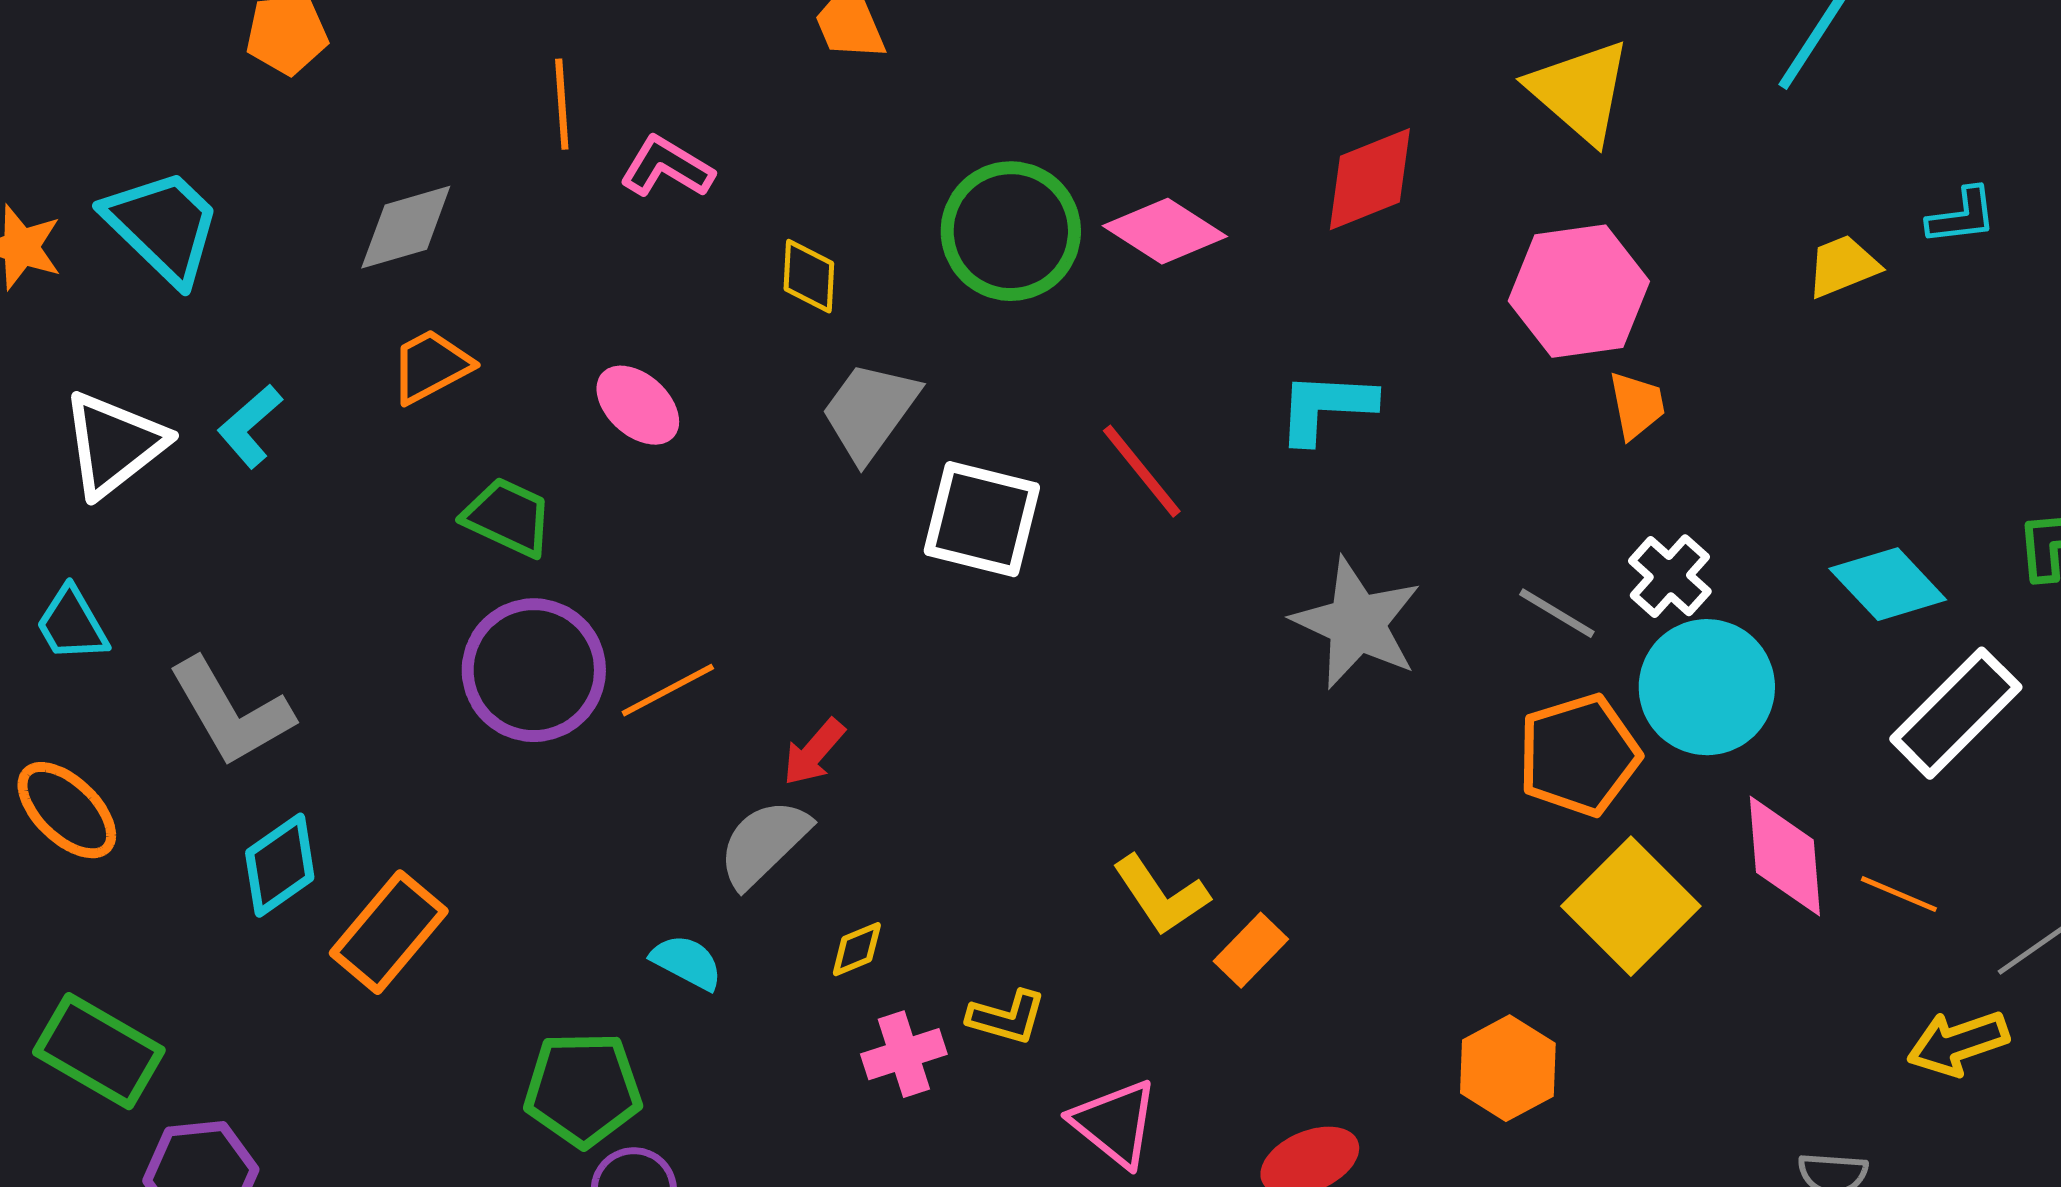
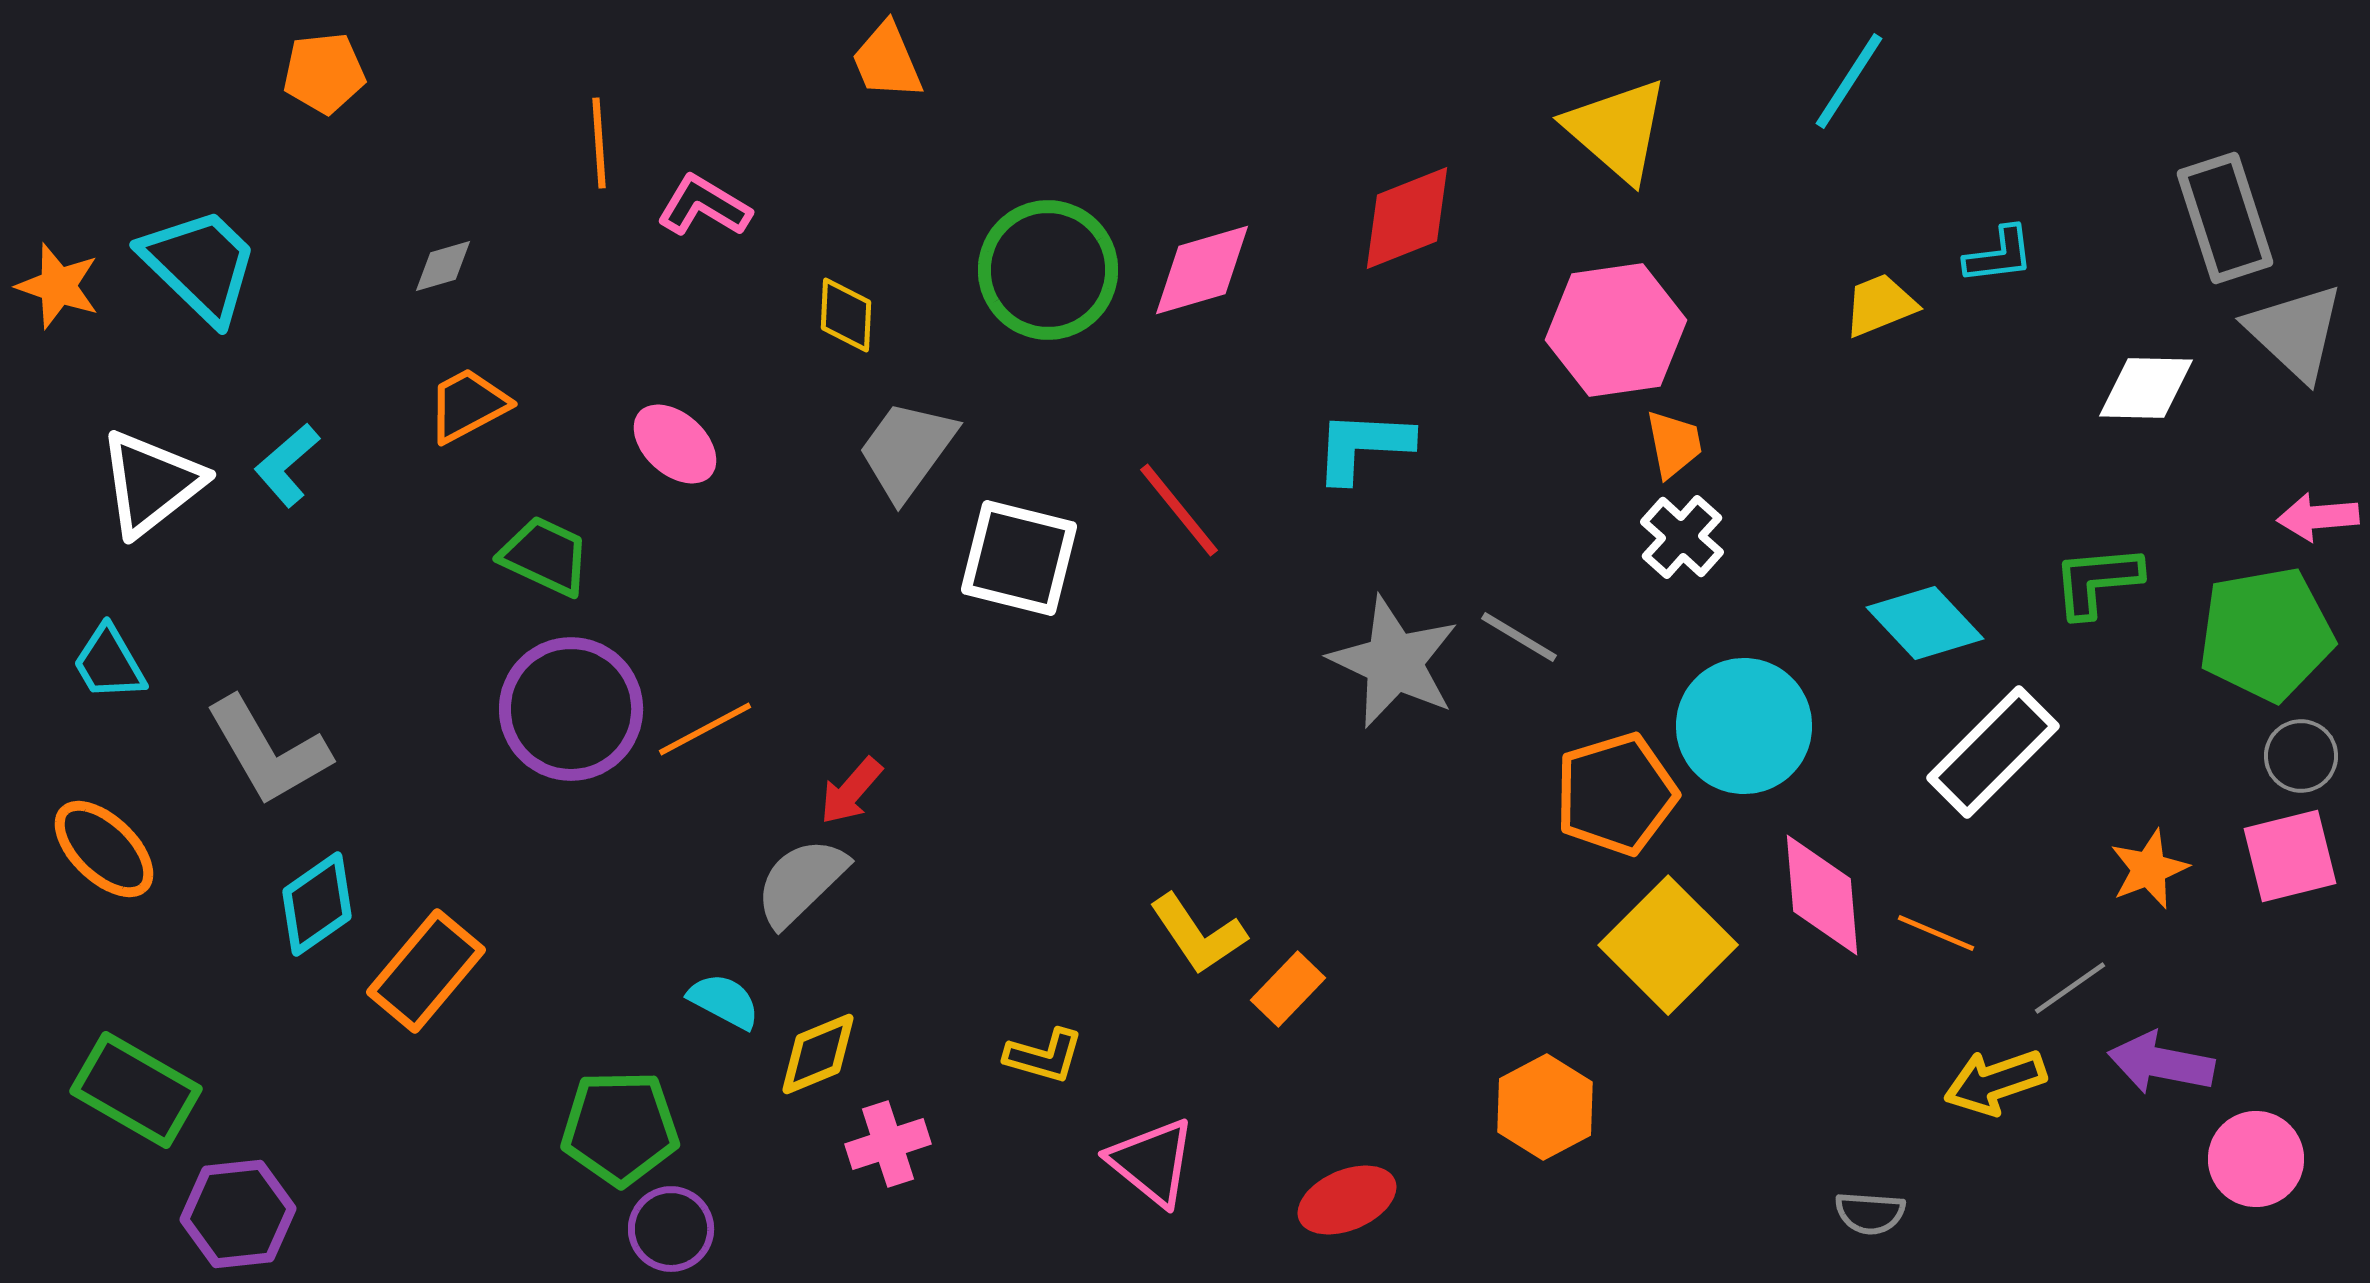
gray diamond: (406, 227) -> (443, 266), size x0.6
pink diamond: (1165, 231) -> (1202, 270), turned -49
white cross: (1670, 576) -> (1682, 537), moved
gray line: (1557, 613) -> (1519, 637), moved
yellow diamond: (857, 949) -> (818, 1054), moved, size x1.5
pink cross: (904, 1054) -> (888, 1144), moved

